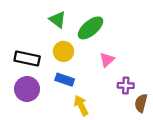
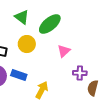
blue rectangle: (65, 80) -> (19, 75), moved
yellow arrow: (81, 105) -> (42, 90), turned 54

